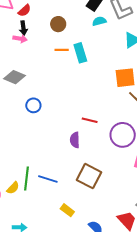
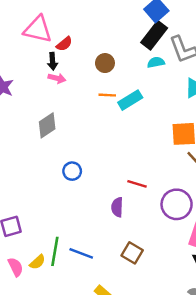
black arrow: (23, 28) -> (53, 61), moved
cyan rectangle: (80, 53) -> (130, 100), turned 72
gray diamond: (14, 77) -> (47, 125), turned -60
blue circle: (33, 105) -> (72, 171), moved
brown square: (89, 176) -> (132, 253), size x0.7

